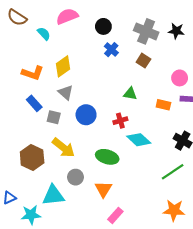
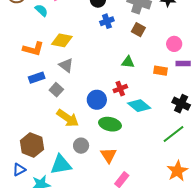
blue cross: (111, 50) -> (107, 21), turned 32
yellow diamond: (63, 66) -> (62, 40), turned 50
blue rectangle: (34, 103) -> (37, 78), turned -63
blue circle: (86, 115) -> (97, 100), moved
gray square: (54, 117) -> (56, 90), turned 32
brown hexagon: (32, 157) -> (32, 145), moved
orange star: (174, 210) -> (177, 171), turned -30

